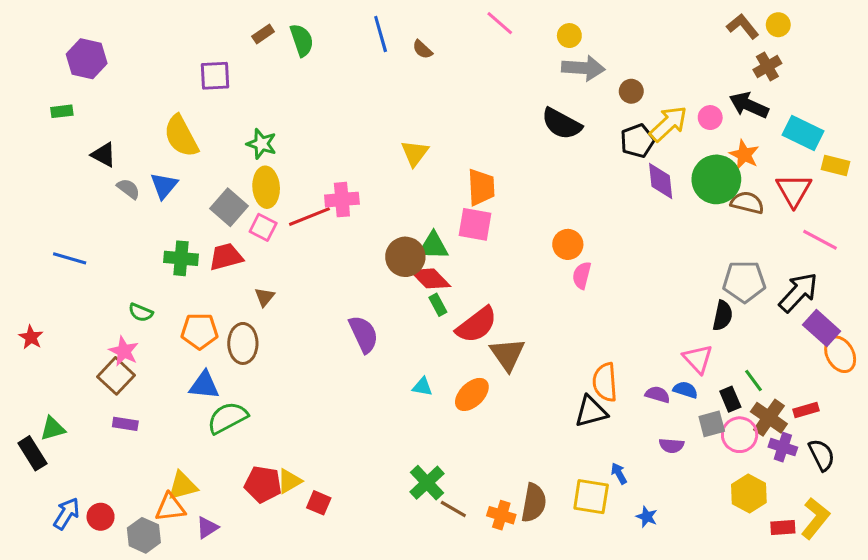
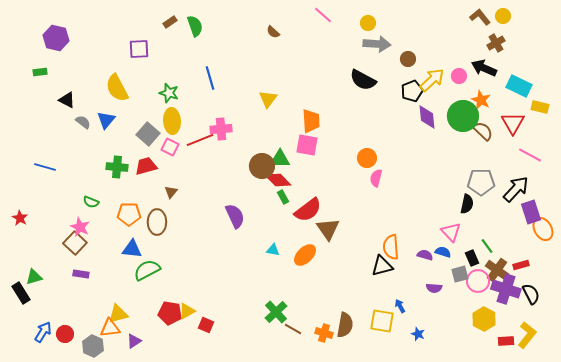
blue line: (381, 34) -> (210, 78), moved
brown semicircle: (747, 203) -> (483, 131), turned 30
purple rectangle: (822, 328) -> (531, 212), turned 30
purple cross: (783, 447) -> (506, 289), size x1.6

